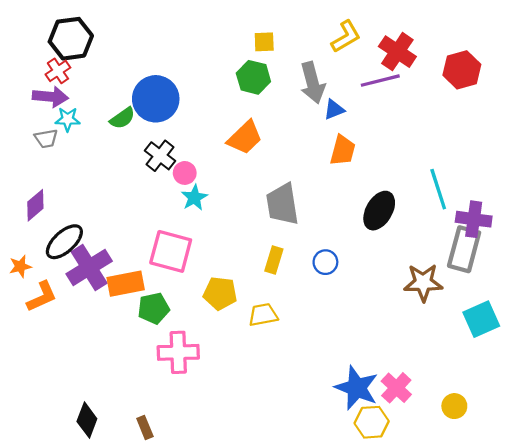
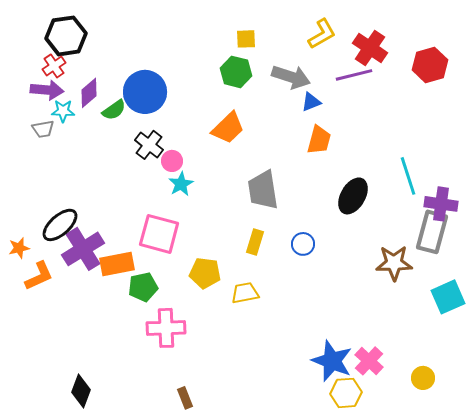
gray arrow: (313, 83) -> (291, 77), turned -57
purple diamond: (35, 205) -> (89, 93), moved
brown rectangle: (145, 428) -> (185, 398), moved

